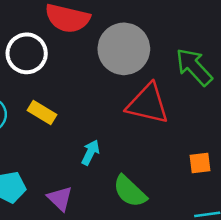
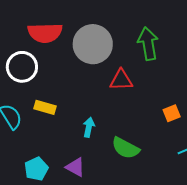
green arrow: (194, 67) -> (148, 44), turned 48
red triangle: (148, 104) -> (121, 80), size x0.7

